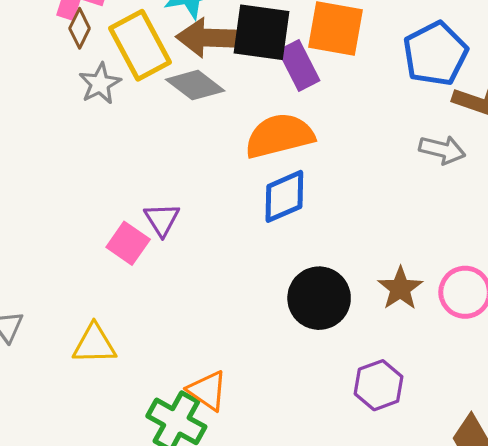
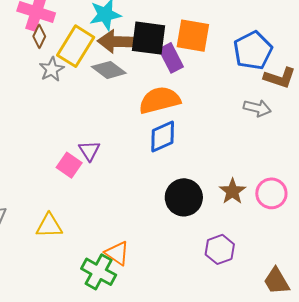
yellow rectangle: (140, 45) -> (76, 46), turned 60

